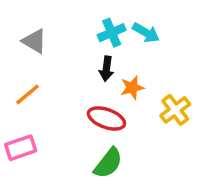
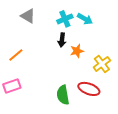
gray triangle: (34, 41) -> (28, 16), moved
red ellipse: (106, 118) -> (89, 89), moved
green semicircle: (108, 163) -> (63, 95), turned 132

